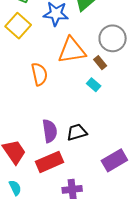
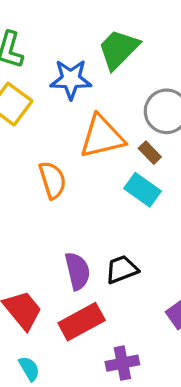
cyan rectangle: (94, 85) -> (142, 190), size x1.5

